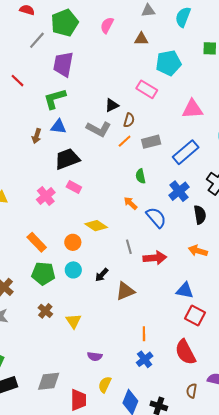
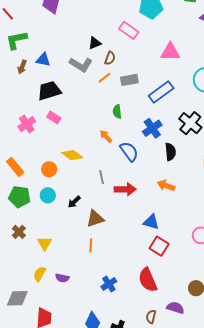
green L-shape: (55, 99) -> (17, 40), moved
orange line: (144, 334) -> (91, 245), moved
yellow semicircle: (105, 385) -> (40, 274), moved

